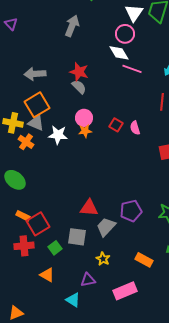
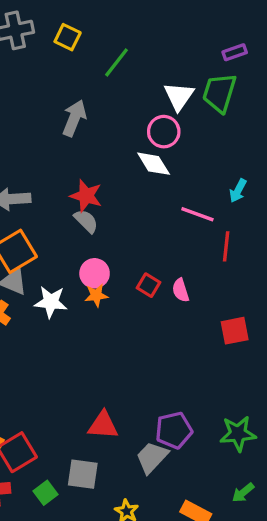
pink line: (132, 69) -> (197, 214), moved
gray trapezoid: (106, 227) -> (152, 457), moved

